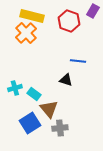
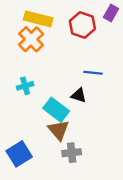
cyan cross: (15, 88) -> (25, 86), moved
cyan rectangle: (34, 94) -> (56, 110), moved, size x1.5
blue square: (30, 123) -> (19, 154), moved

